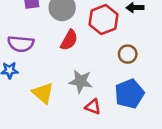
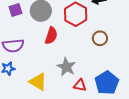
gray star: (81, 81) -> (66, 67), turned 30
blue pentagon: (129, 94) -> (107, 83), moved

